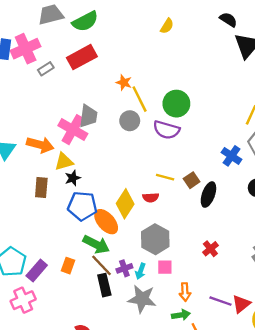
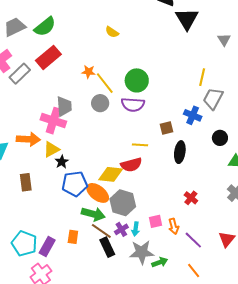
yellow semicircle: (167, 26) -> (112, 32), moved, turned 104
gray rectangle: (46, 69) -> (20, 74), size x1.5
brown square: (192, 180) -> (166, 128), moved, turned 32
brown rectangle: (41, 188) -> (26, 182), moved
red semicircle: (151, 198) -> (131, 165), size x1.5
yellow diamond: (125, 204) -> (111, 174), turned 75
gray hexagon: (155, 239) -> (123, 203), moved
orange arrow: (185, 292) -> (174, 226), moved
purple line: (220, 301) -> (193, 240), moved, turned 36
green arrow: (181, 315) -> (160, 262), moved

